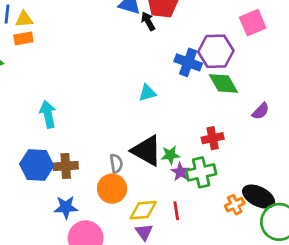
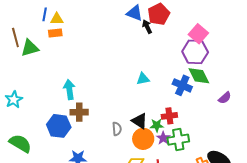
pink square: (253, 23) -> (198, 34), moved, turned -30
blue cross: (188, 62) -> (182, 85), moved
red cross: (213, 138) -> (169, 116), moved
black triangle: (147, 151) -> (140, 121), size x0.7
brown cross: (66, 166) -> (79, 112), moved
orange circle: (112, 189) -> (143, 139), moved

